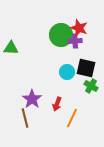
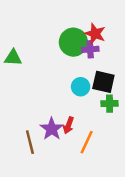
green cross: (91, 86) -> (110, 104), turned -32
purple star: (32, 99) -> (52, 129), moved

